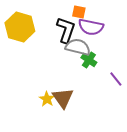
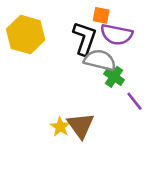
purple line: (116, 79) -> (135, 101), moved

